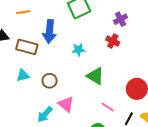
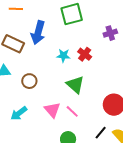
red cross: (113, 41) -> (85, 54), moved
pink triangle: (66, 104) -> (52, 110), moved
pink line: (108, 107) -> (72, 111), moved

